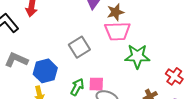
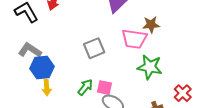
brown star: (115, 12) -> (151, 25), moved
blue hexagon: (45, 71) -> (42, 68), moved

